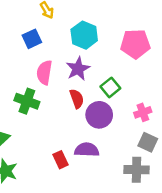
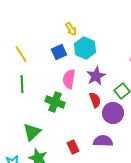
cyan hexagon: (84, 35) -> (85, 48), moved
red rectangle: (61, 160) -> (73, 147), moved

